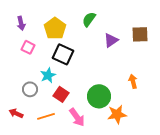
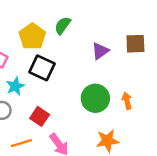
green semicircle: (89, 19) -> (63, 25), moved
cyan star: (48, 75) -> (15, 86), moved
green circle: (99, 96) -> (95, 98), moved

